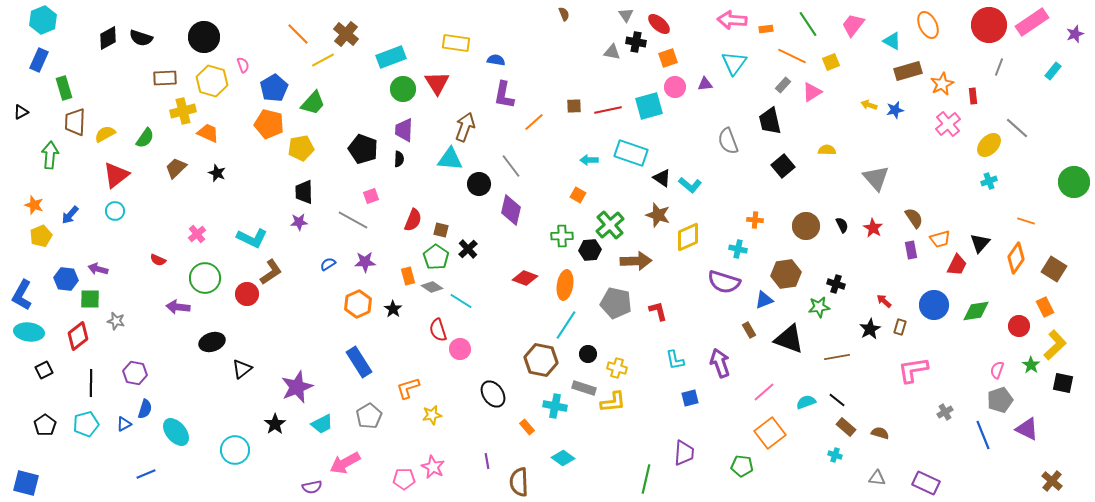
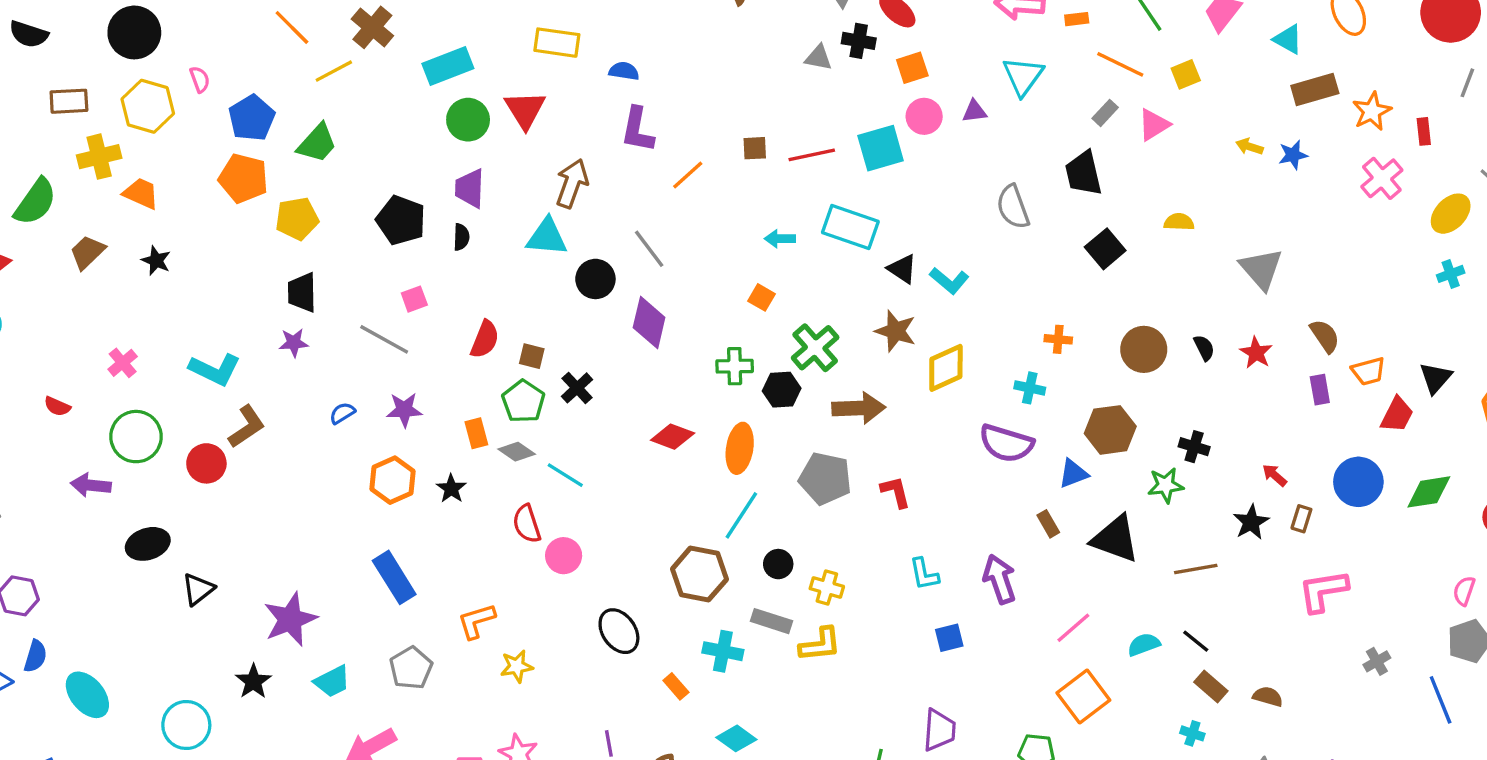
green semicircle: (145, 138) -> (35, 202), size x1.4

